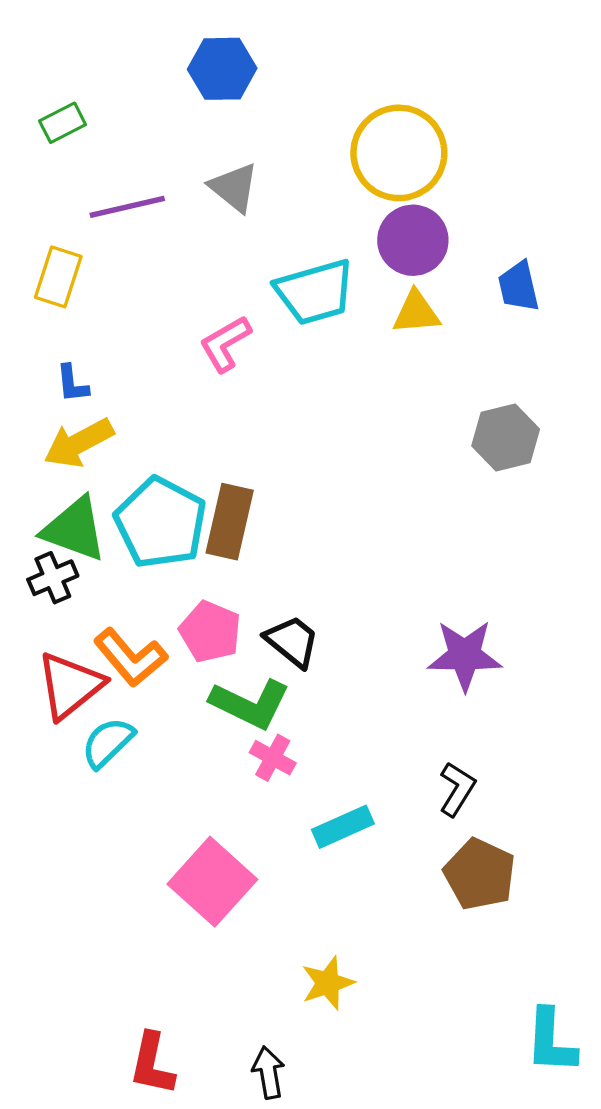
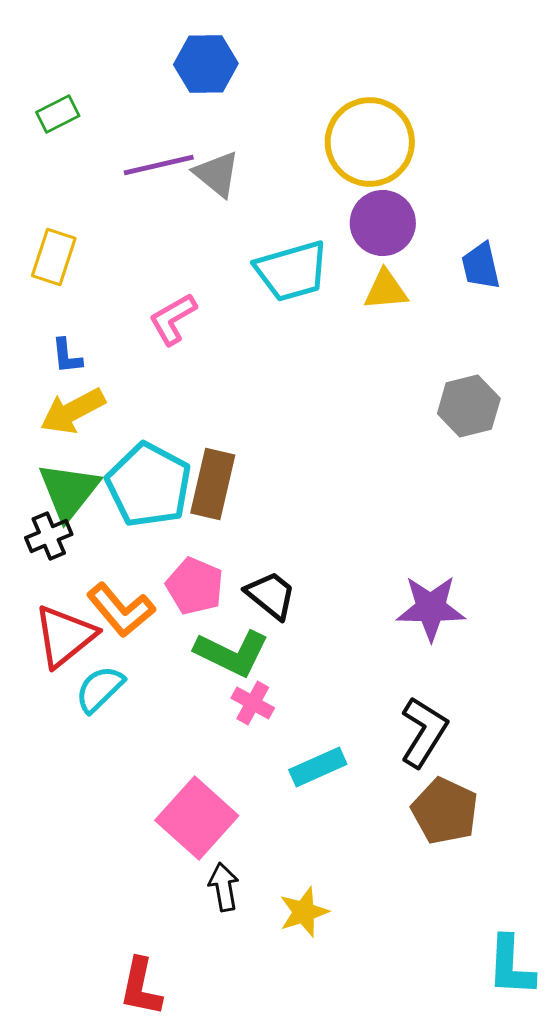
purple line: (127, 207) -> (159, 165), moved
pink L-shape: (225, 344) -> (173, 319), moved
green triangle: (74, 529) -> (69, 491), turned 48
black L-shape: (457, 789) -> (424, 732), size x1.4
black arrow: (268, 1073) -> (224, 887), moved

